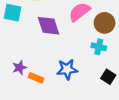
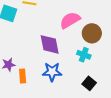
purple diamond: (49, 26) -> (50, 44), moved
orange rectangle: (36, 78) -> (23, 76), turned 56

